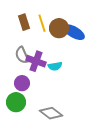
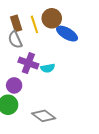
brown circle: (59, 28) -> (52, 18), moved
gray semicircle: (22, 55) -> (15, 40), moved

